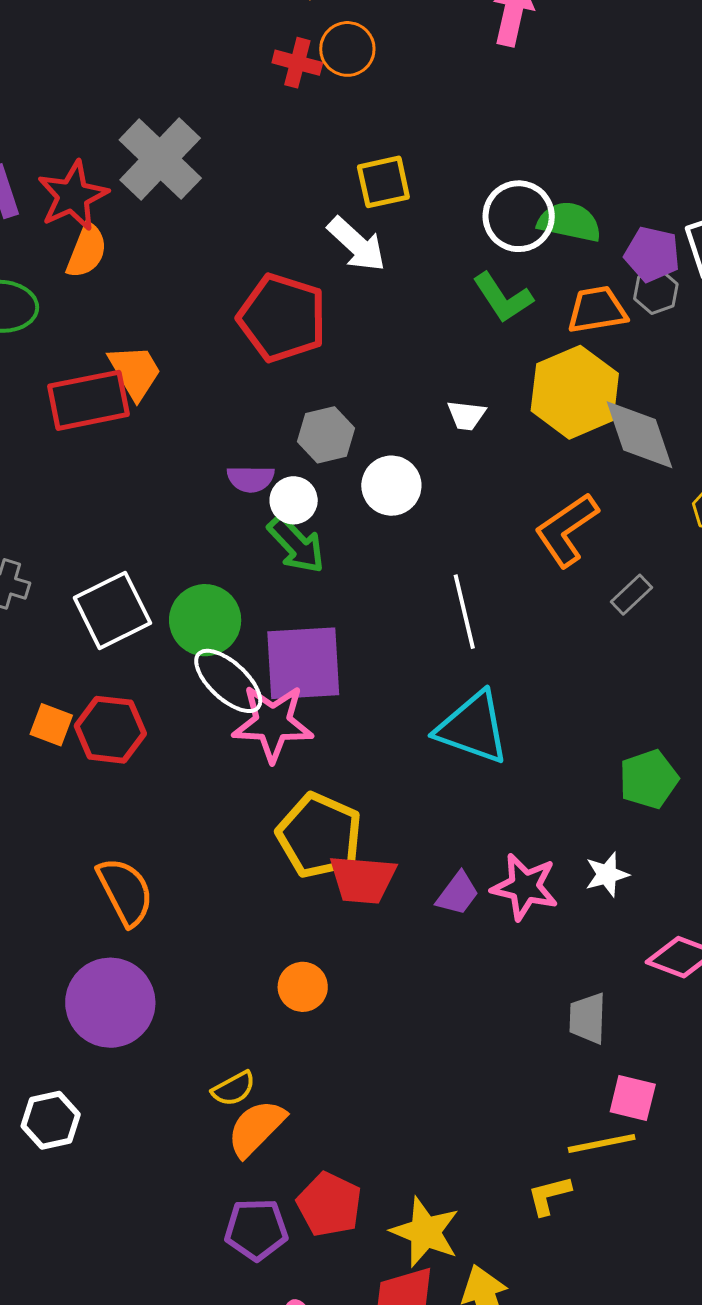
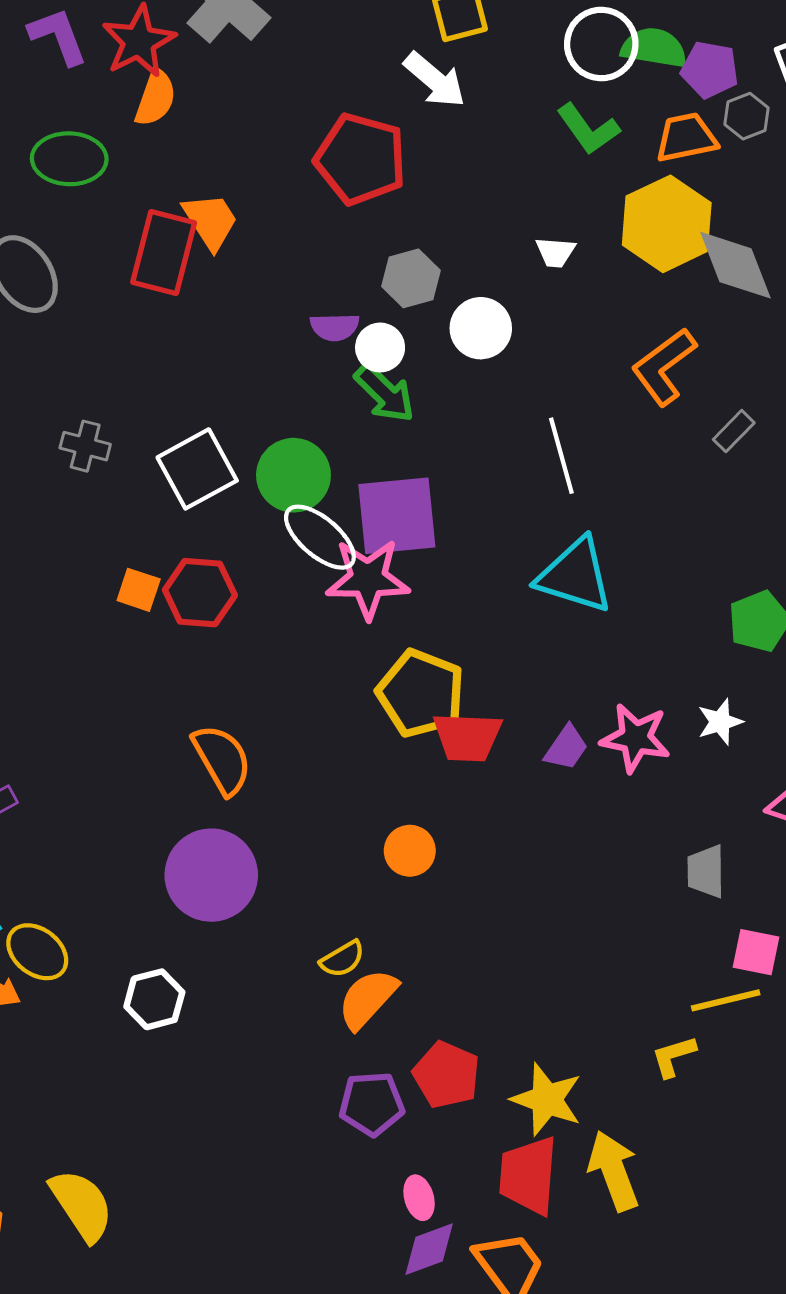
purple pentagon: (652, 254) -> (710, 70), moved
red rectangle: (88, 400) -> (164, 253), turned -62

